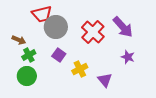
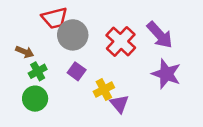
purple star: (128, 57) -> (166, 74), size x1.6
purple triangle: (105, 80) -> (119, 104), moved

